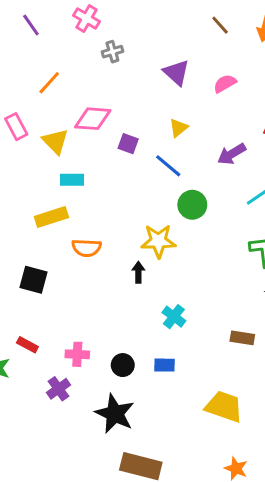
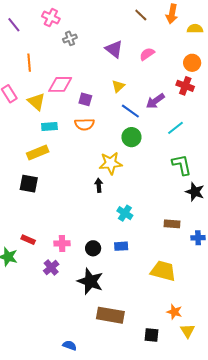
orange line: (49, 83) -> (29, 63), turned -42
blue line: (168, 166) -> (130, 111), moved
orange semicircle: (86, 248) -> (84, 124), moved
black square: (34, 280) -> (29, 184), moved

